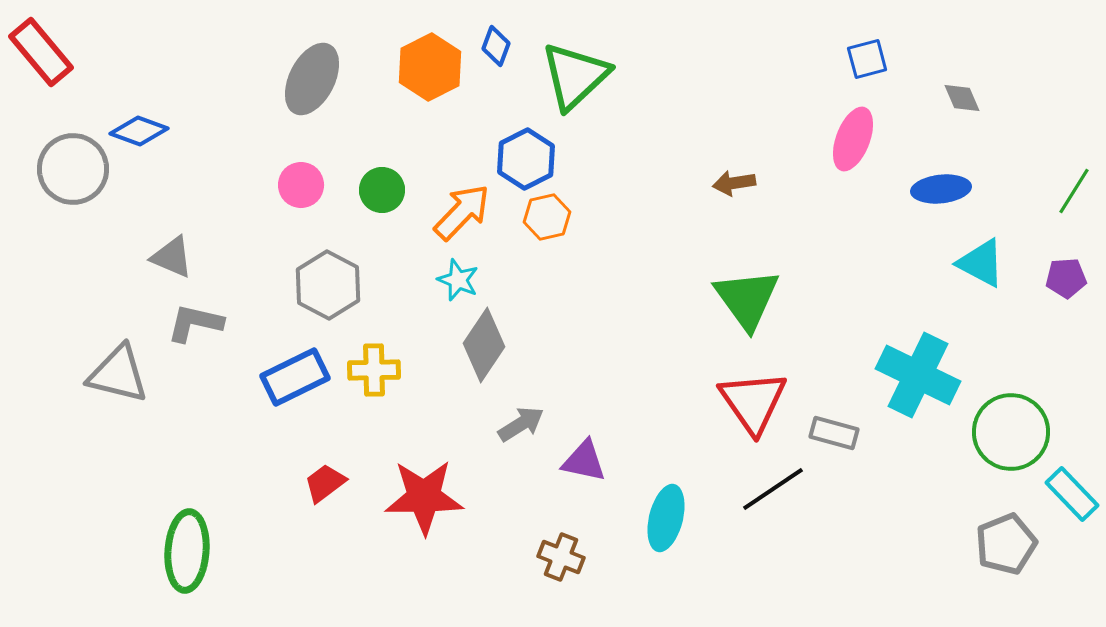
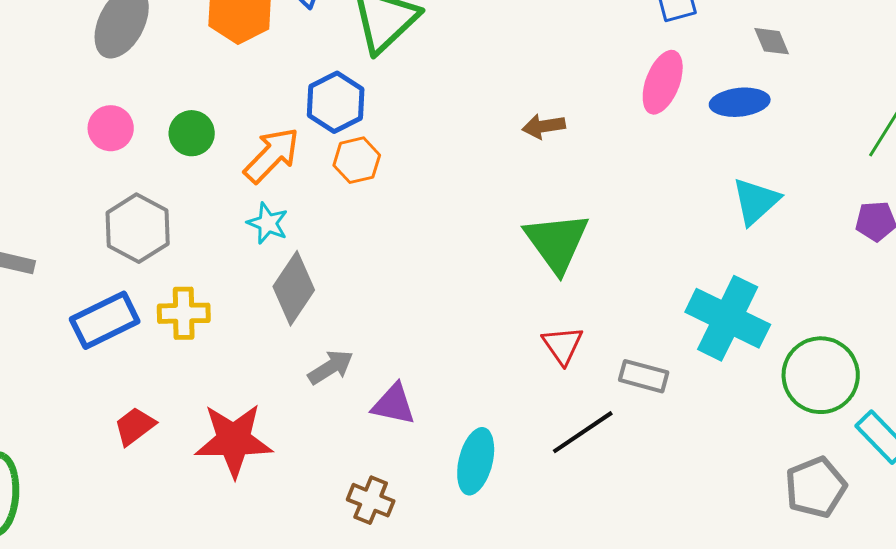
blue ellipse: (941, 189) -> (740, 102), moved
cyan triangle: (981, 263) -> (756, 201), moved, turned 50
red triangle: (753, 402) -> (563, 345), size x0.6

